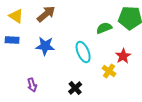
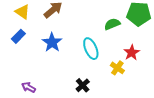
blue rectangle: (12, 40) -> (18, 36), turned -48
blue star: (45, 46) -> (52, 42), turned 30
purple arrow: (32, 85) -> (29, 87), moved, turned 136

